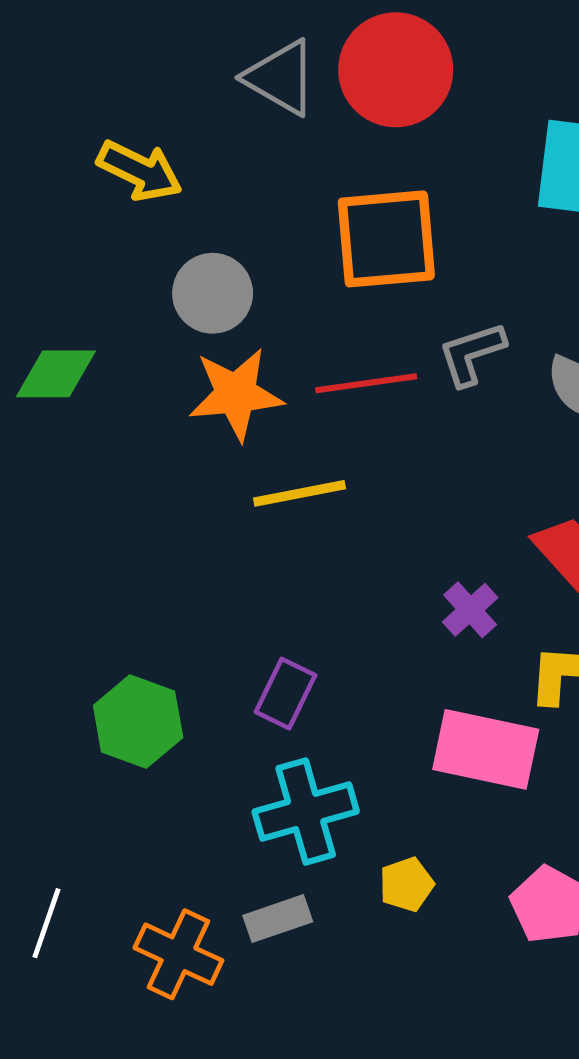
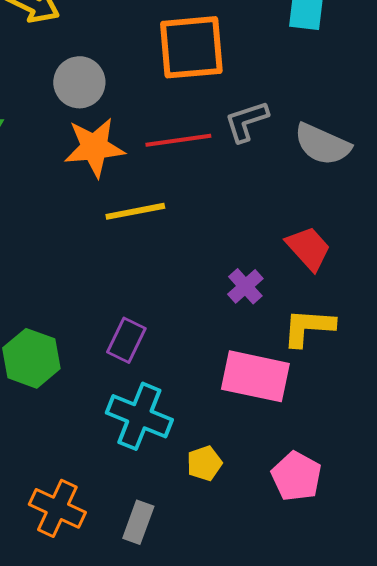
cyan cross: (306, 811) -> (139, 416), turned 38
gray rectangle: (278, 919) -> (138, 522), moved, turned -51

